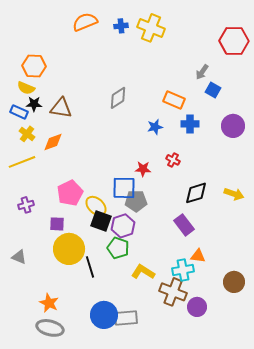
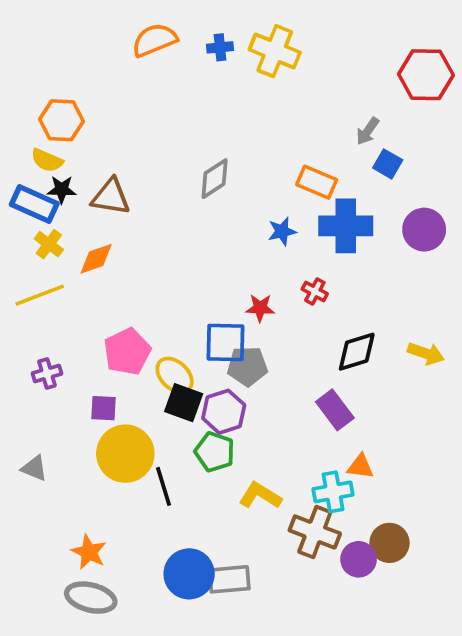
blue rectangle: (19, 112) -> (34, 204), size x1.4
blue cross: (190, 124) -> (346, 226), size x1.6
brown circle: (234, 282) -> (389, 543), moved

